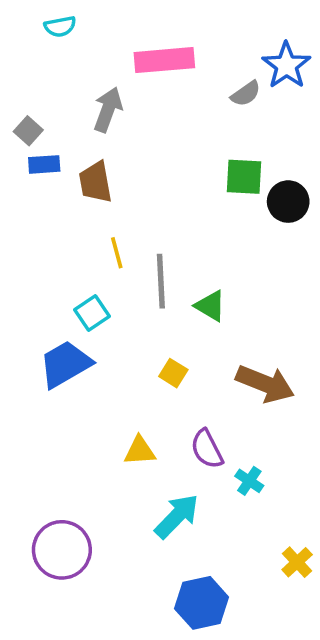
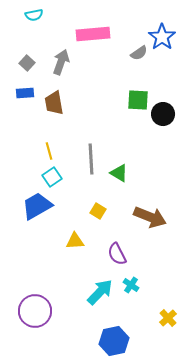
gray square: (28, 131) -> (27, 63), moved
yellow line: (117, 253) -> (49, 151), moved
yellow triangle: (140, 451) -> (75, 241), moved
cyan cross: (249, 481) -> (131, 285), moved

